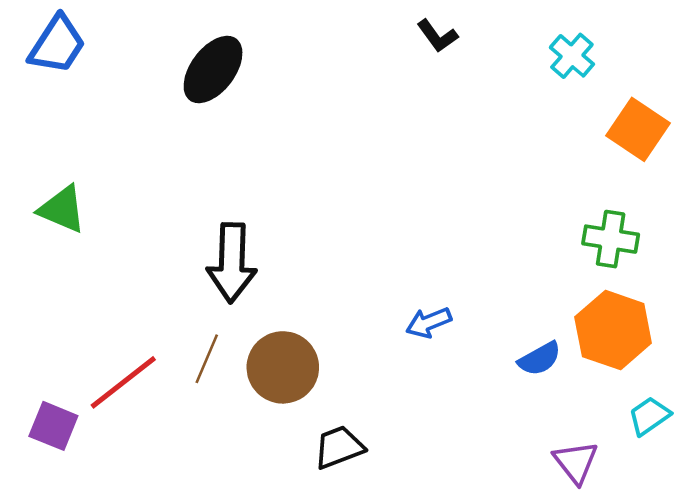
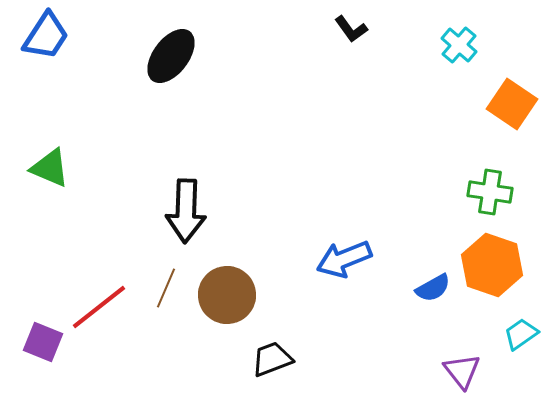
blue arrow: (429, 323) -> (344, 259), size x1.5

